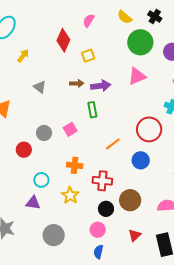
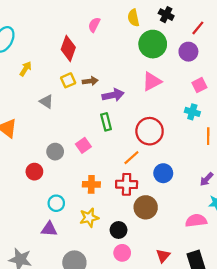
yellow semicircle: (125, 17) -> (133, 18), turned 42
yellow square: (88, 56) -> (68, 80), moved
brown arrow: (77, 83) -> (90, 81), moved
red circle: (149, 129) -> (150, 131), moved
red cross: (102, 181) -> (127, 184), moved
yellow star: (70, 195) -> (89, 218), turned 30
brown circle: (130, 200) -> (146, 207), moved
black circle: (106, 209) -> (119, 230), moved

